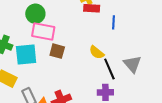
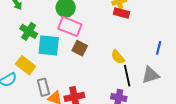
blue line: (113, 22) -> (159, 48), moved
gray triangle: (132, 64) -> (150, 75), turned 42

